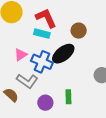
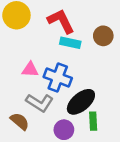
cyan rectangle: (42, 34) -> (70, 43), moved
black ellipse: (63, 54) -> (81, 102), moved
pink triangle: (21, 55) -> (30, 70), turned 40

